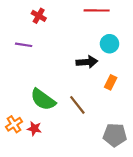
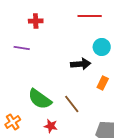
red cross: (39, 16) -> (36, 21), turned -32
red star: (34, 129) -> (51, 126), moved

